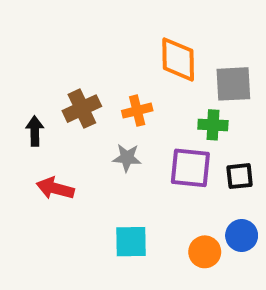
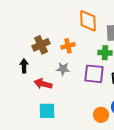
black arrow: (35, 131) -> (24, 66), moved
red arrow: (55, 188) -> (43, 84), moved
cyan square: (131, 242) -> (47, 111), moved

